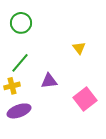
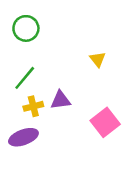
yellow cross: (12, 86) -> (33, 106), moved

